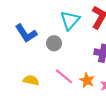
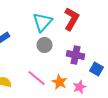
gray circle: (54, 43) -> (44, 45), moved

